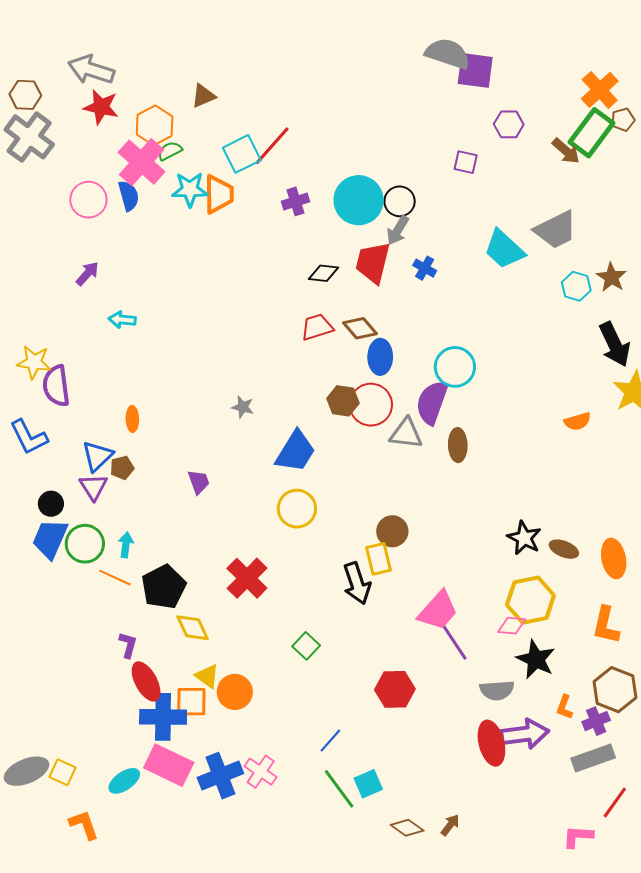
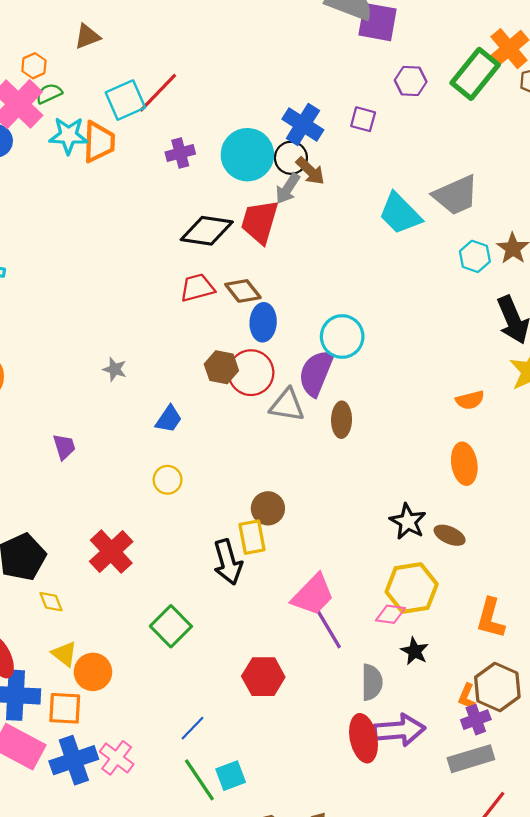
orange hexagon: (155, 125) -> (34, 66), size x0.6
green rectangle: (592, 133) -> (475, 74), moved
brown arrow: (566, 151) -> (310, 171), moved
blue cross: (425, 268) -> (303, 125), moved, size x1.6
black diamond: (323, 273) -> (207, 231), size x1.6
blue trapezoid: (296, 452) -> (169, 419), size x0.6
yellow circle: (297, 509) -> (168, 480), size x0.7
orange ellipse: (614, 558) -> (464, 464), moved
yellow diamond: (193, 628) -> (51, 602), size x0.7
green square: (306, 646) -> (171, 626), size x1.4
black star: (536, 659) -> (415, 651), size x0.7
gray semicircle: (497, 690) -> (372, 682), turned -88
orange square: (191, 702) -> (65, 708), moved
orange L-shape: (564, 707) -> (467, 697), moved

